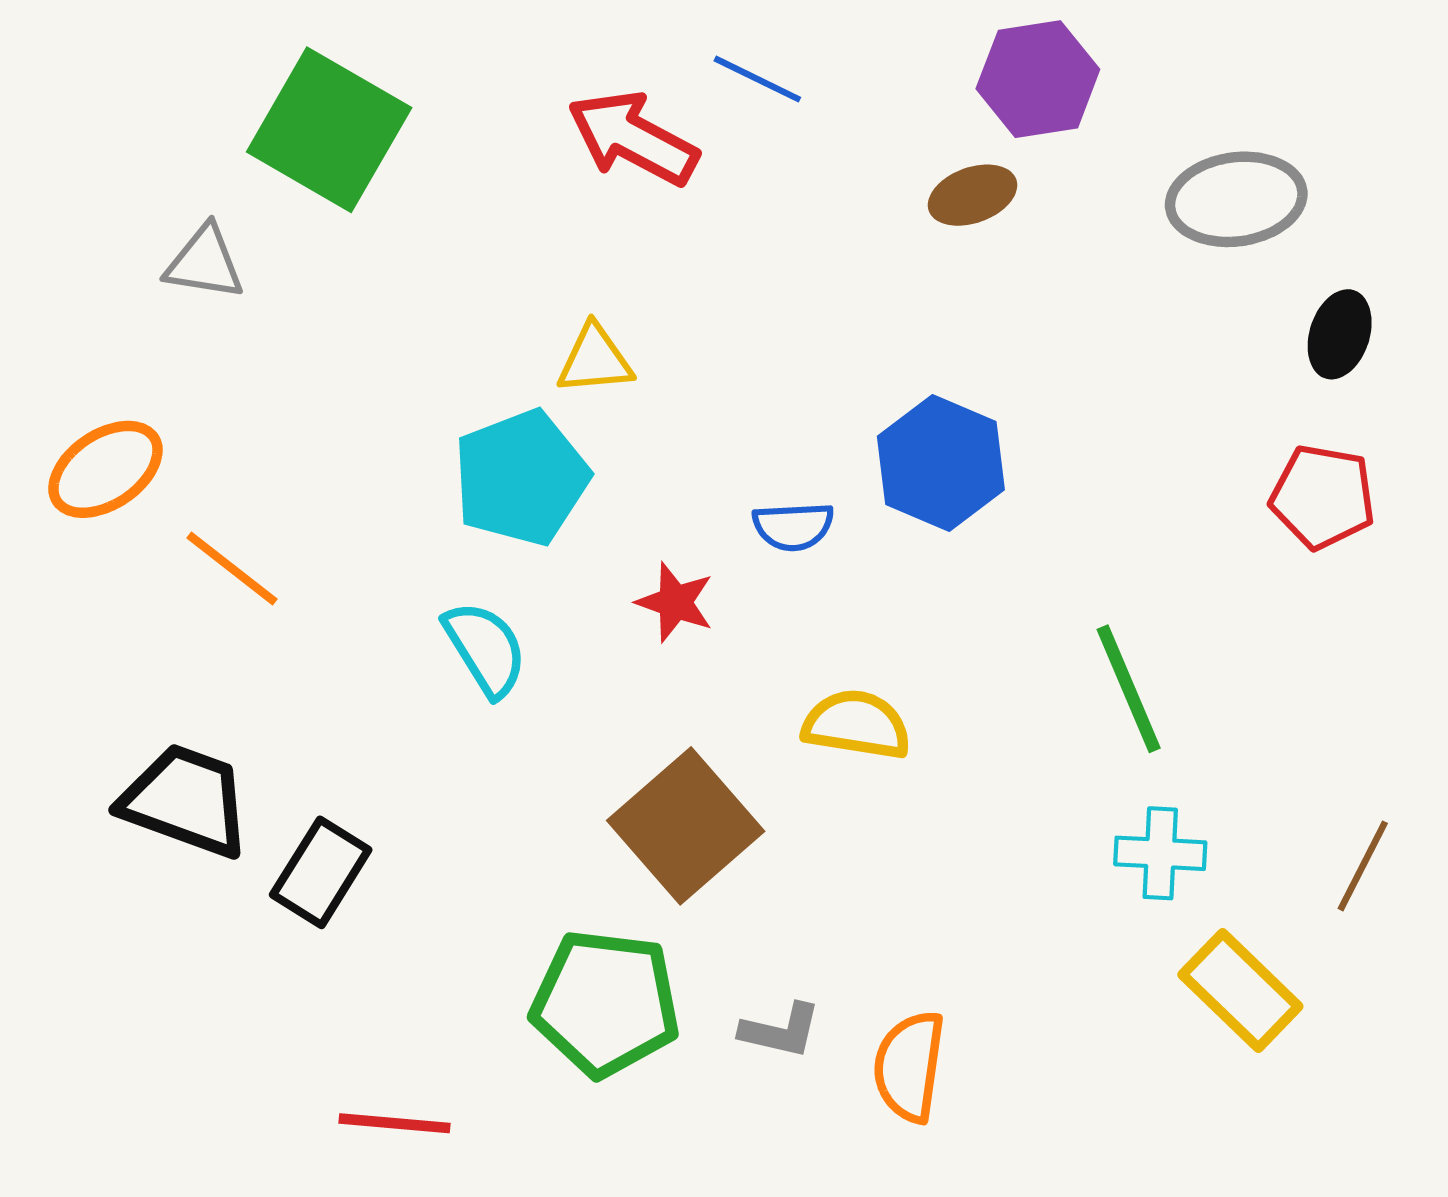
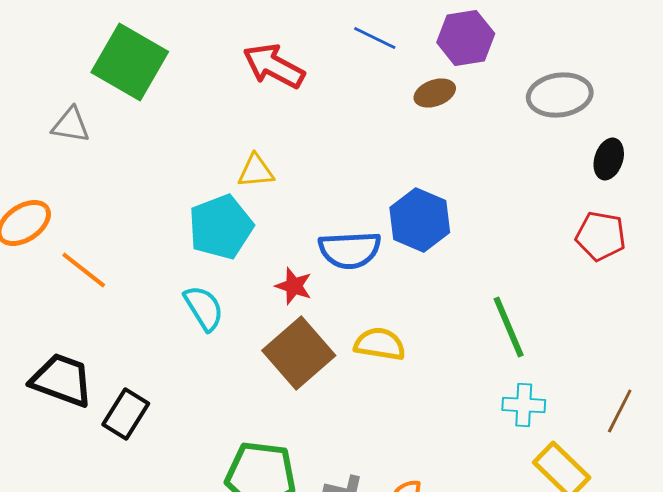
blue line: (757, 79) -> (375, 38), moved
blue semicircle: (793, 526) -> (350, 250), size x1.6
brown square: (686, 826) -> (299, 353), moved

